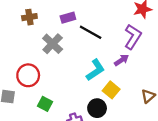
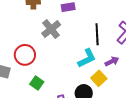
black line: (91, 32) -> (97, 34), moved, turned 50
purple arrow: (122, 60) -> (112, 61), moved

